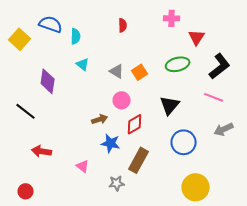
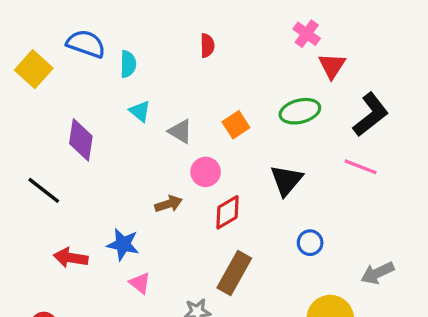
pink cross: (172, 18) -> (307, 34), moved, turned 35
gray triangle: (117, 71) -> (180, 131), moved
gray arrow: (224, 129) -> (377, 273), moved
blue circle: (184, 142) -> (310, 243), size x0.6
blue star: (111, 143) -> (123, 244), moved

